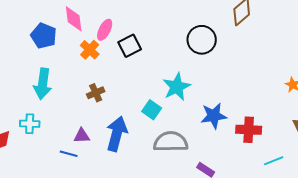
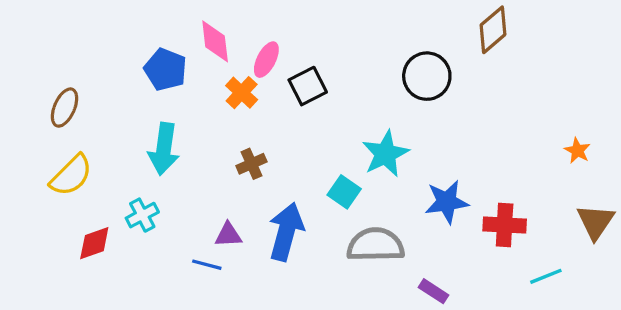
cyan cross: (30, 124) -> (142, 215), turned -30

